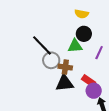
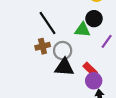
gray circle: (51, 60) -> (63, 51), moved
brown cross: (65, 67) -> (43, 46), moved, turned -32

